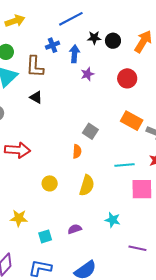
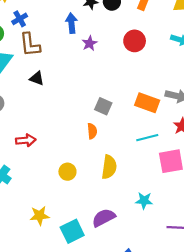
blue cross: (53, 45) -> (20, 19), moved
orange rectangle: (132, 121) -> (147, 103), moved
red arrow: (17, 150) -> (26, 140), size x0.7
purple semicircle: (75, 229) -> (104, 218), size x1.5
cyan square: (45, 236) -> (72, 231), size x1.5

